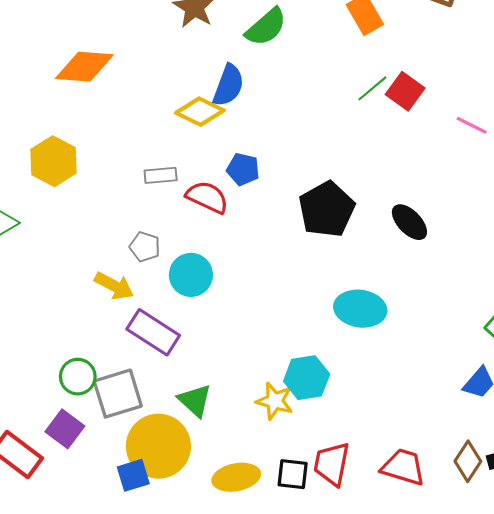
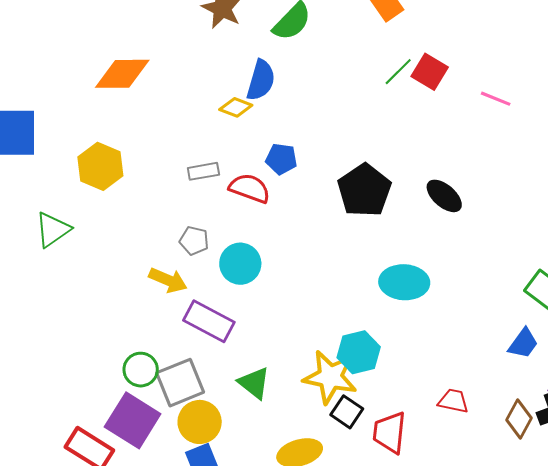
yellow diamond: (200, 112) -> (236, 107), size x0.7
yellow star: (275, 401) -> (330, 377), size x1.5
purple square: (65, 429) -> (133, 420), size x1.5
yellow circle: (158, 446) -> (200, 422), moved, size x0.7
red trapezoid: (403, 467) -> (453, 401), moved, size x0.7
black square: (293, 474) -> (347, 412), moved, turned 32

